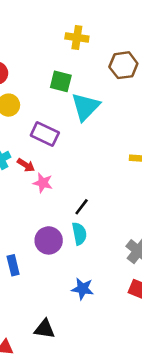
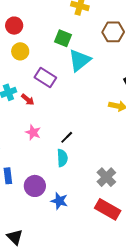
pink star: (43, 183) -> (33, 132), moved
purple circle: (49, 240) -> (35, 186), moved
black triangle: (45, 329) -> (15, 237), moved, turned 30

